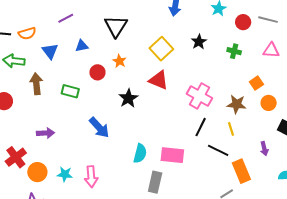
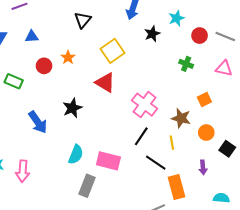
black triangle: (116, 26) -> (83, 20), moved, size x0.7
black star: (199, 42) -> (152, 34), moved
black star: (128, 98) -> (72, 108), moved
orange circle: (269, 103) -> (206, 133), moved

